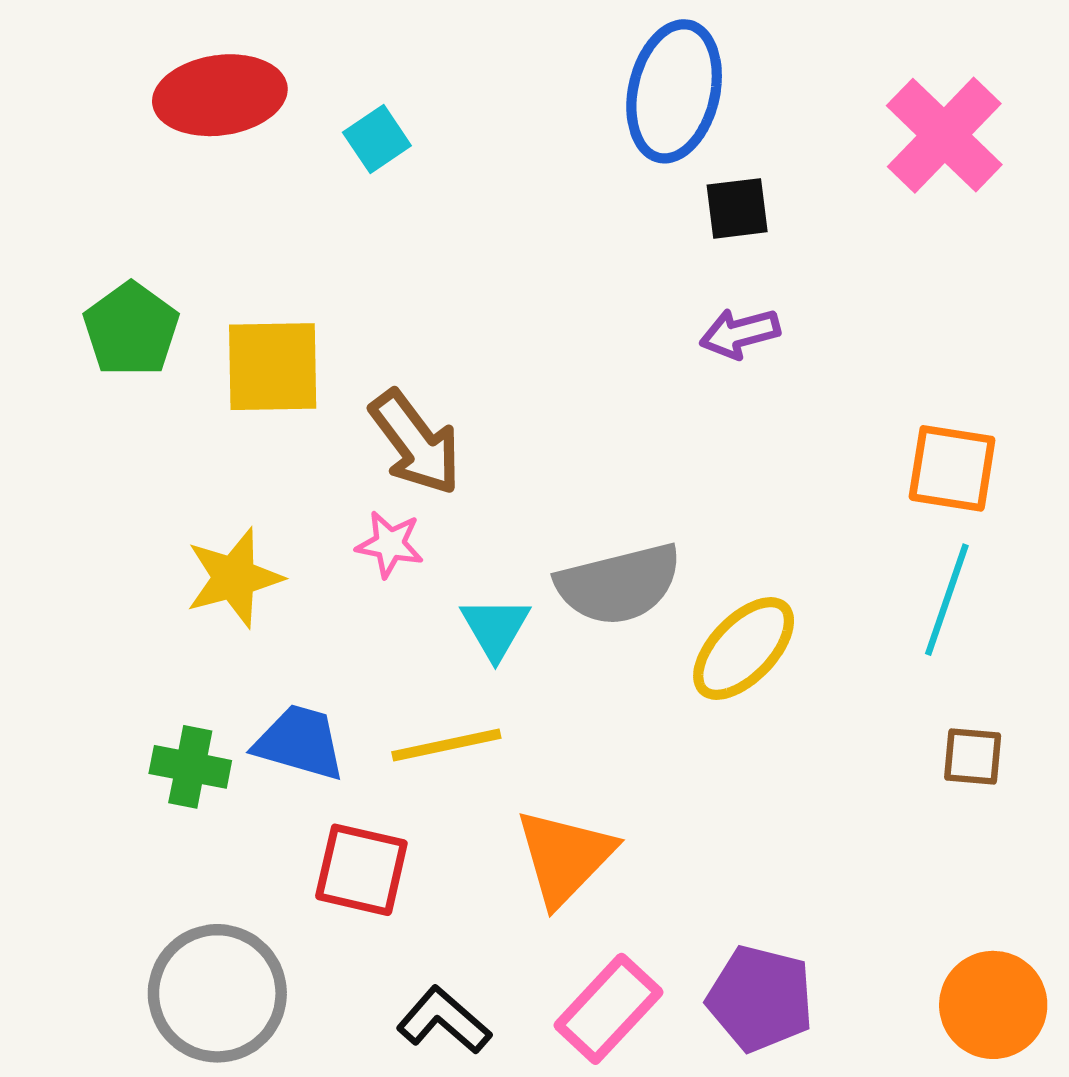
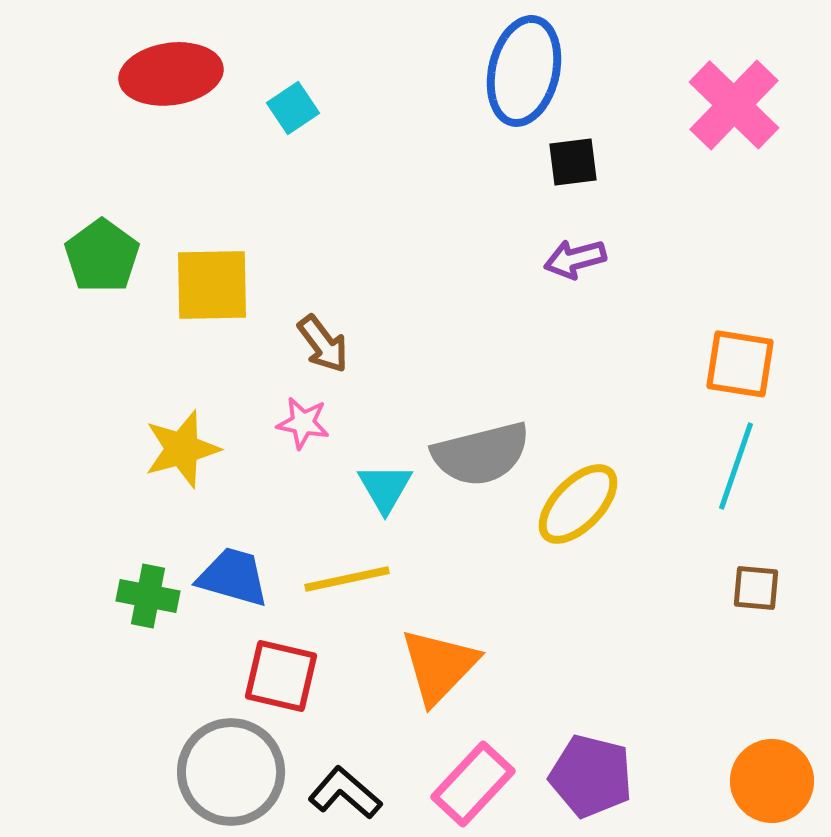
brown arrow: (415, 443) -> (323, 344), size x0.7
gray circle: (217, 993) -> (231, 772), moved

